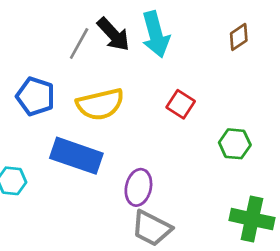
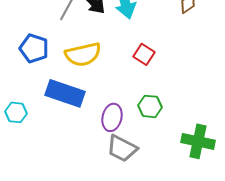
green hexagon: (235, 144) -> (150, 106), moved

